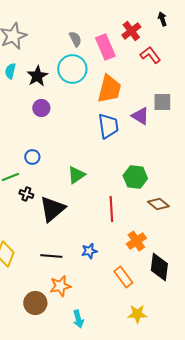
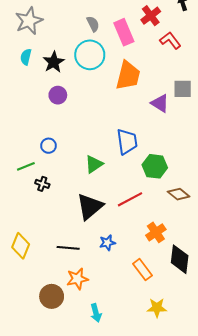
blue trapezoid: (108, 126) -> (127, 142), moved
black triangle: (52, 209) -> (90, 207), moved
red line: (111, 209) -> (130, 199), turned 65

